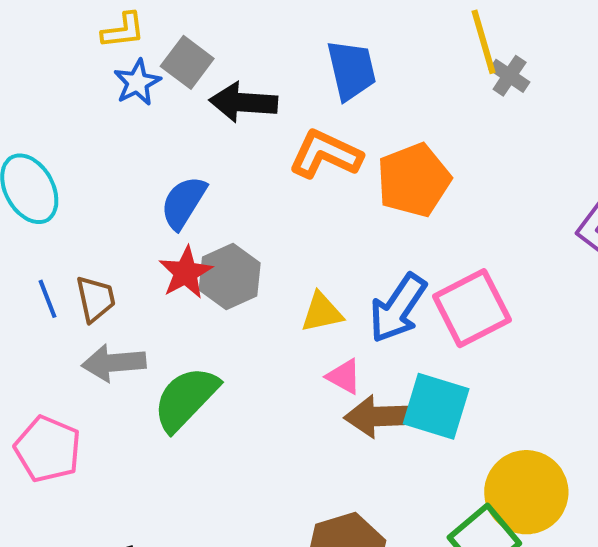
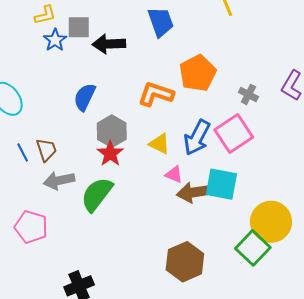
gray square: (187, 62) -> (79, 27), turned -30
gray cross: (510, 76) -> (248, 94), moved
orange L-shape: (326, 154) -> (156, 94), moved
red star: (186, 273) -> (110, 154), moved
yellow triangle: (322, 312) -> (159, 144), turned 45

